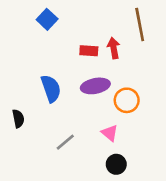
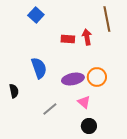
purple ellipse: (95, 86) -> (73, 79), moved

